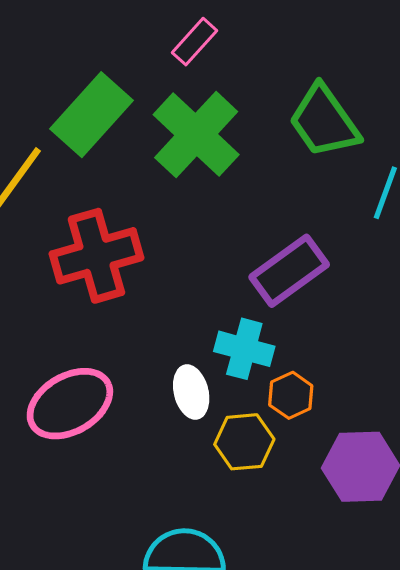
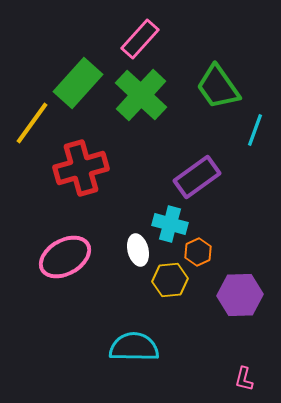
pink rectangle: (194, 42) -> (140, 39), size x1.4

